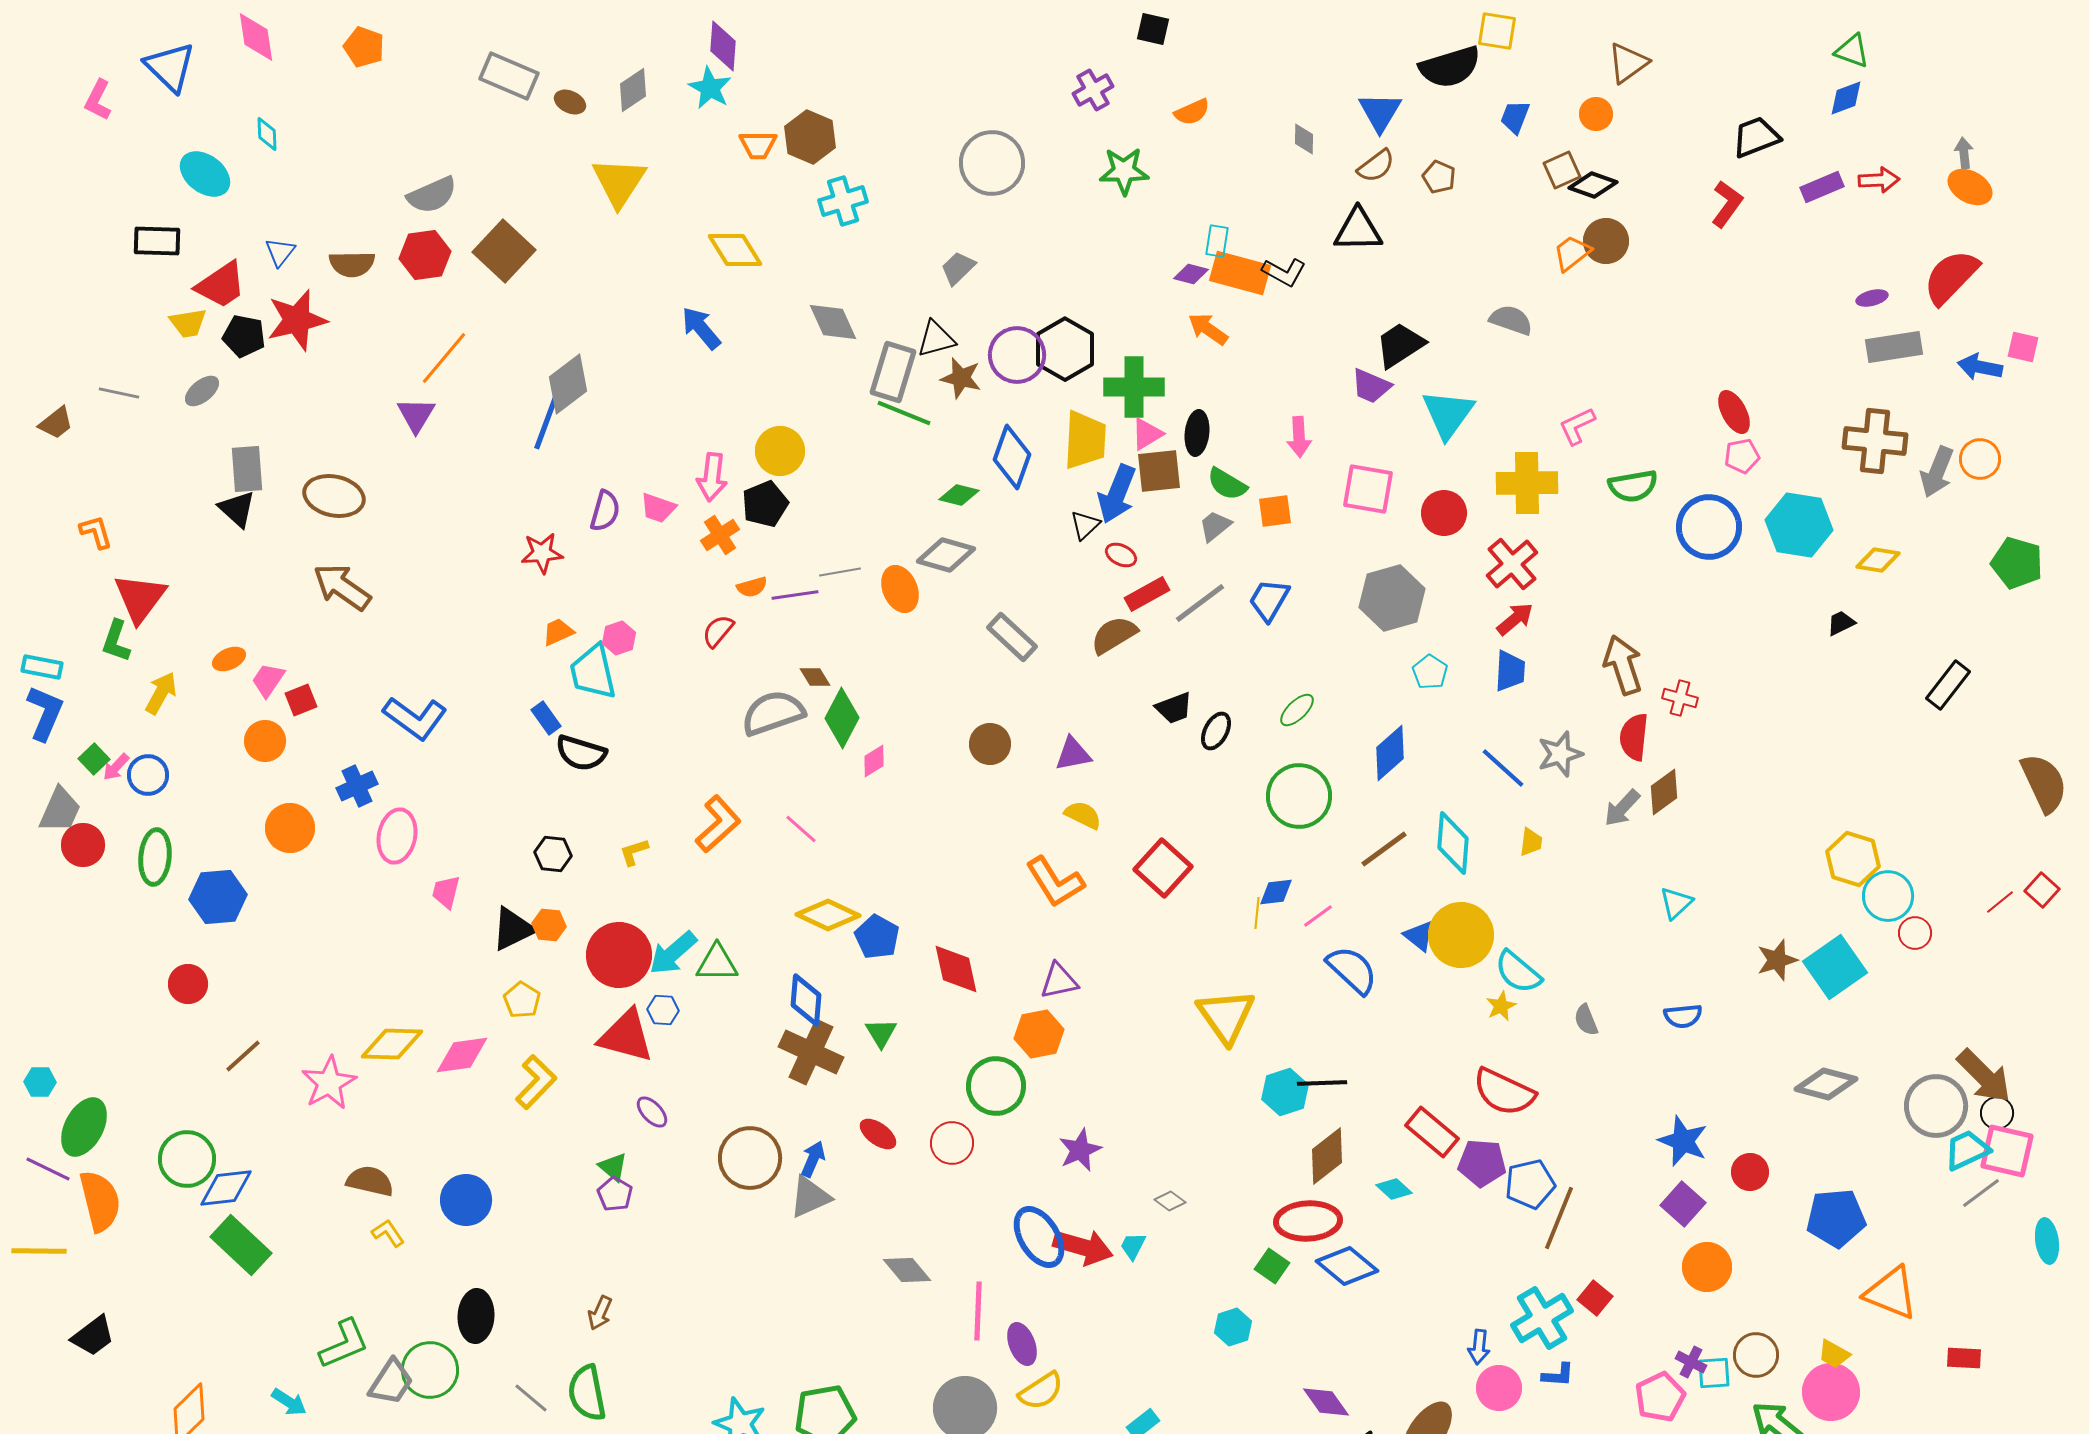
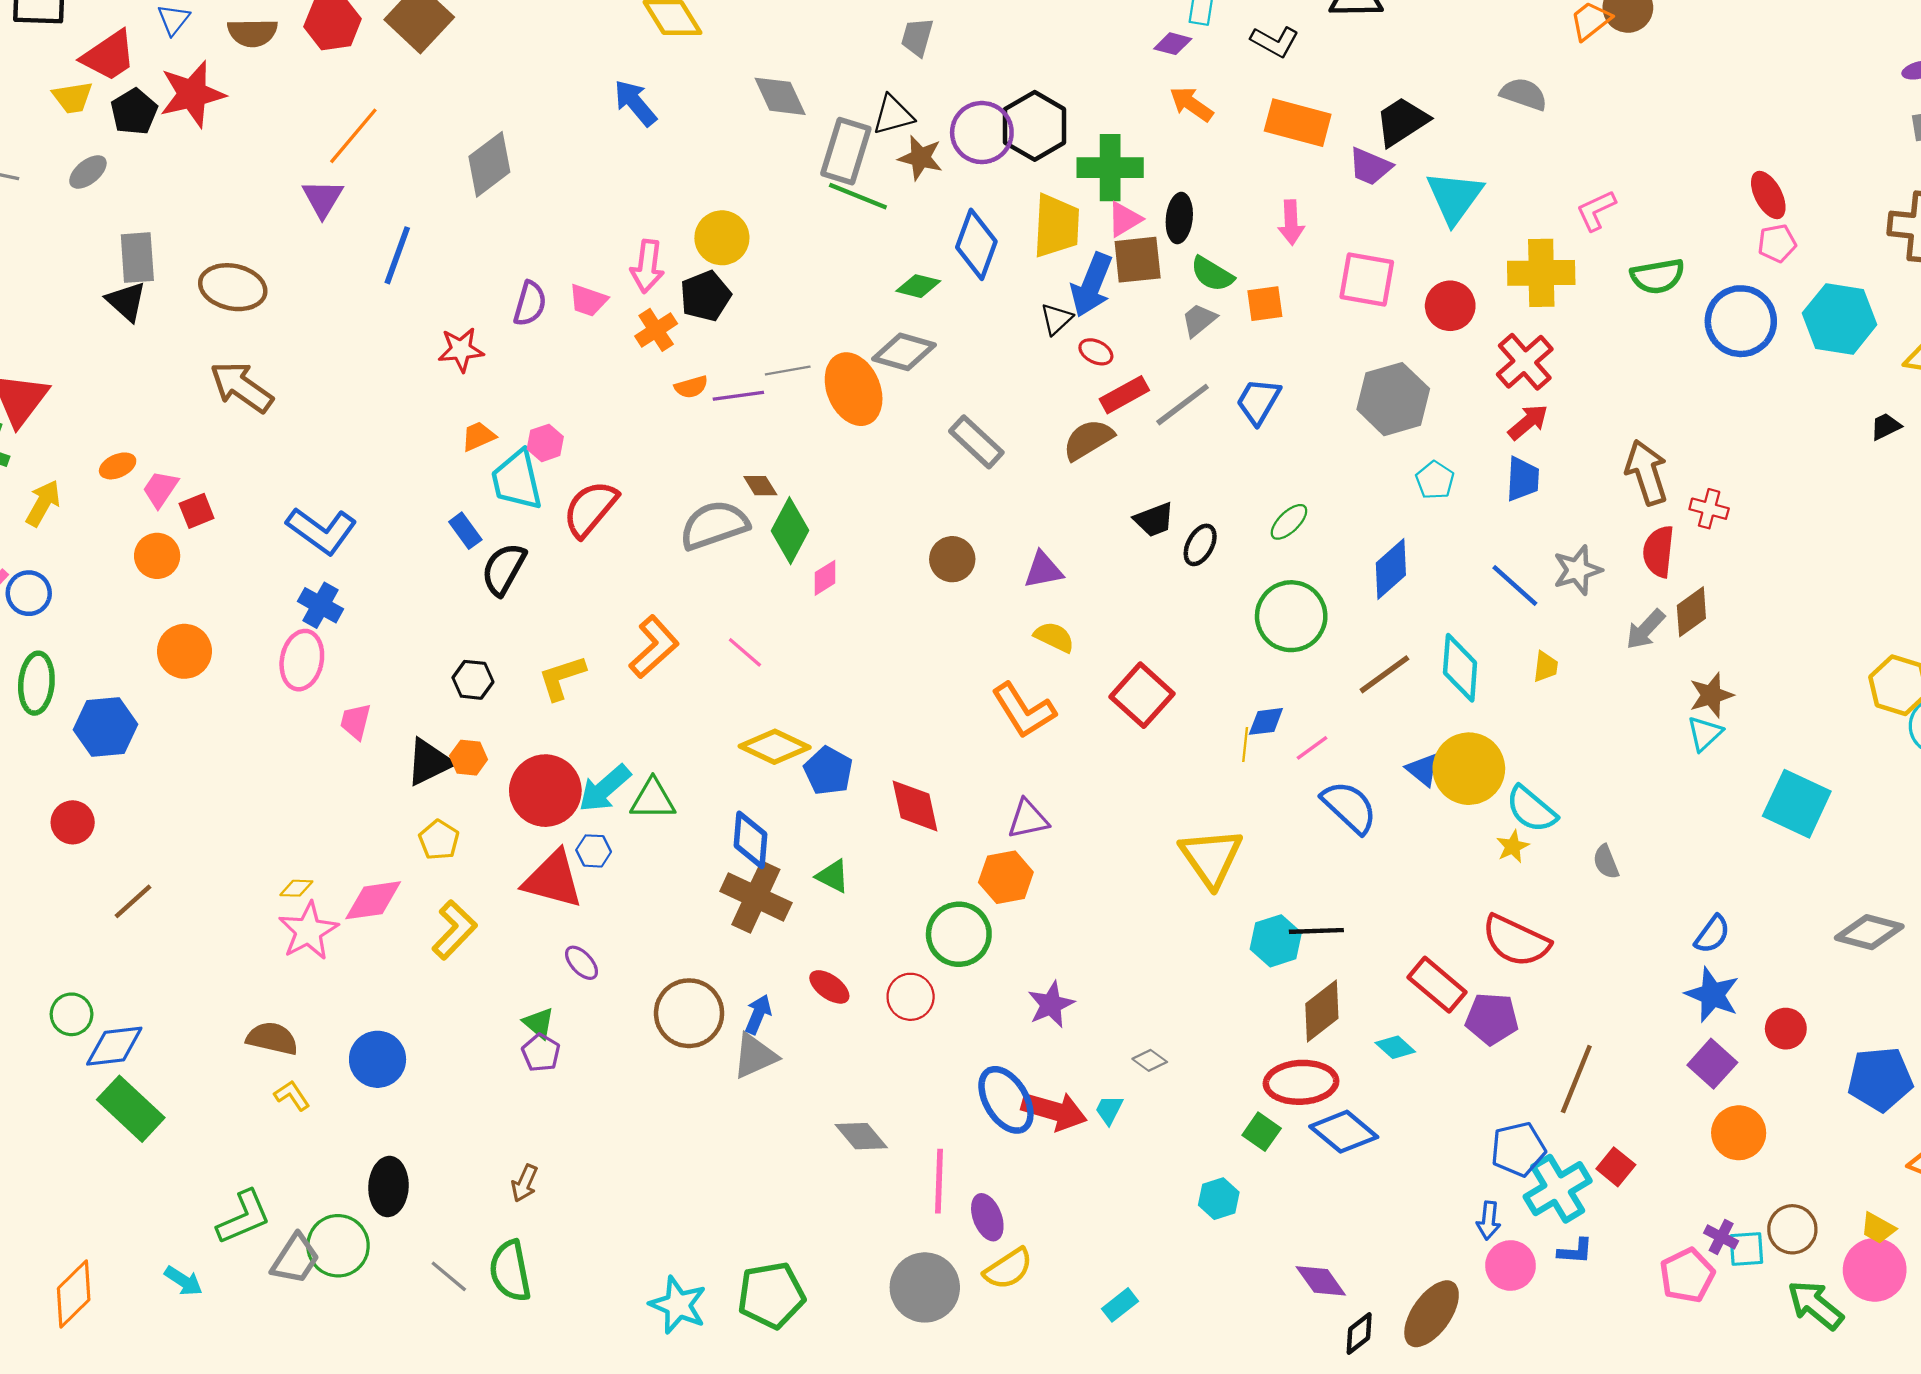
gray trapezoid: (958, 268) -> (917, 37), turned -30
orange rectangle: (1240, 273) -> (1298, 123), moved
black pentagon: (244, 336) -> (134, 112), turned 30
blue line: (546, 423) -> (397, 255), moved
orange ellipse: (900, 589) -> (854, 389), size x1.4
red semicircle: (718, 631) -> (590, 509), moved, size x1.6
black semicircle: (581, 753) -> (504, 569), turned 102
blue cross: (357, 786) -> (320, 605), moved, turned -36
yellow L-shape: (634, 852) -> (562, 678), size x1.5
brown star: (1777, 960) -> (1711, 695), moved
cyan square: (1835, 967) -> (1797, 804), moved, turned -30
blue semicircle: (1683, 1016) -> (1712, 934), moved, turned -48
green triangle: (881, 1033) -> (833, 876), turned -32
yellow diamond: (392, 1044) -> (296, 888), size x0.5
pink star: (329, 1083) -> (308, 931), moved
green circle: (187, 1159) -> (72, 1014), size x0.7
blue pentagon: (1530, 1184) -> (1518, 1149), moved

